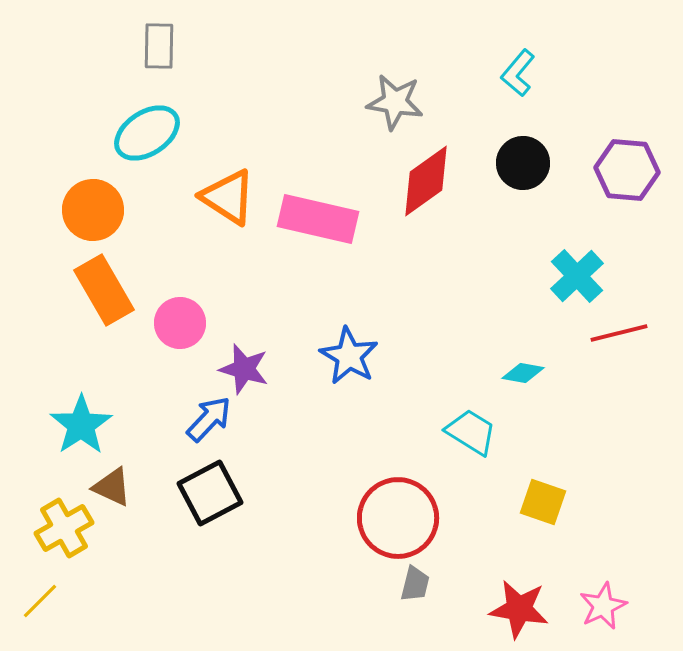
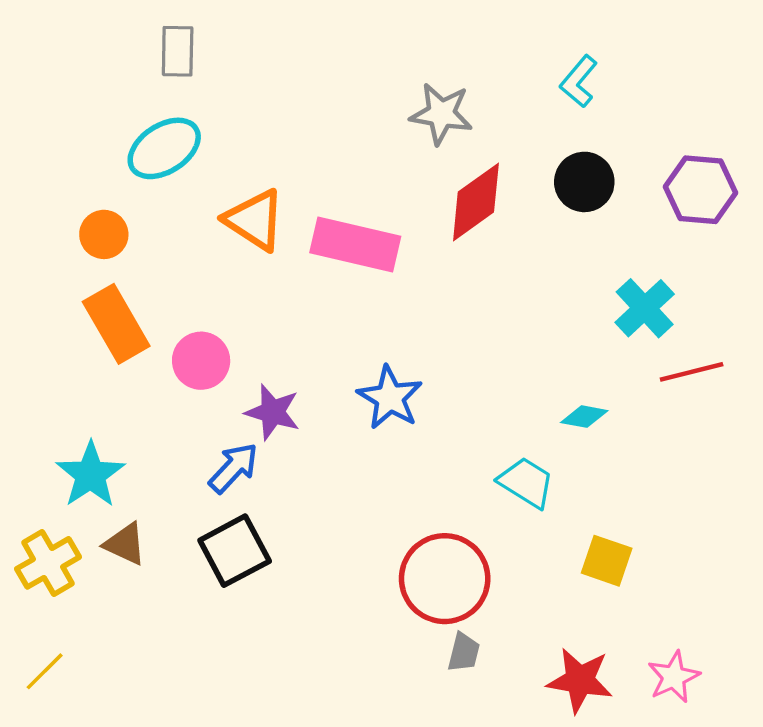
orange circle: (93, 210) -> (104, 234), size x0.7
yellow cross: (64, 528) -> (48, 563), moved

